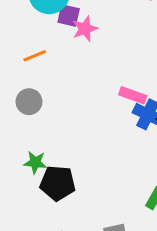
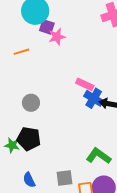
gray circle: (29, 102) -> (31, 103), moved
green star: (35, 162) -> (12, 145), moved

